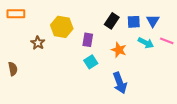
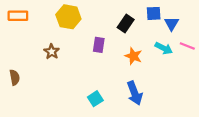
blue square: (134, 22) -> (154, 13), moved
yellow hexagon: (62, 27) -> (68, 17), moved
brown star: (38, 43) -> (52, 52), moved
cyan square: (91, 62) -> (95, 99), moved

